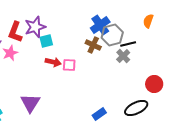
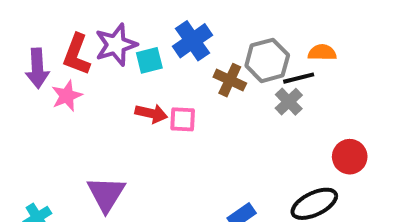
orange semicircle: (148, 21) -> (322, 53), moved, turned 72
blue cross: (100, 25) -> (193, 41), moved
cyan square: (46, 41) -> (149, 60), moved

